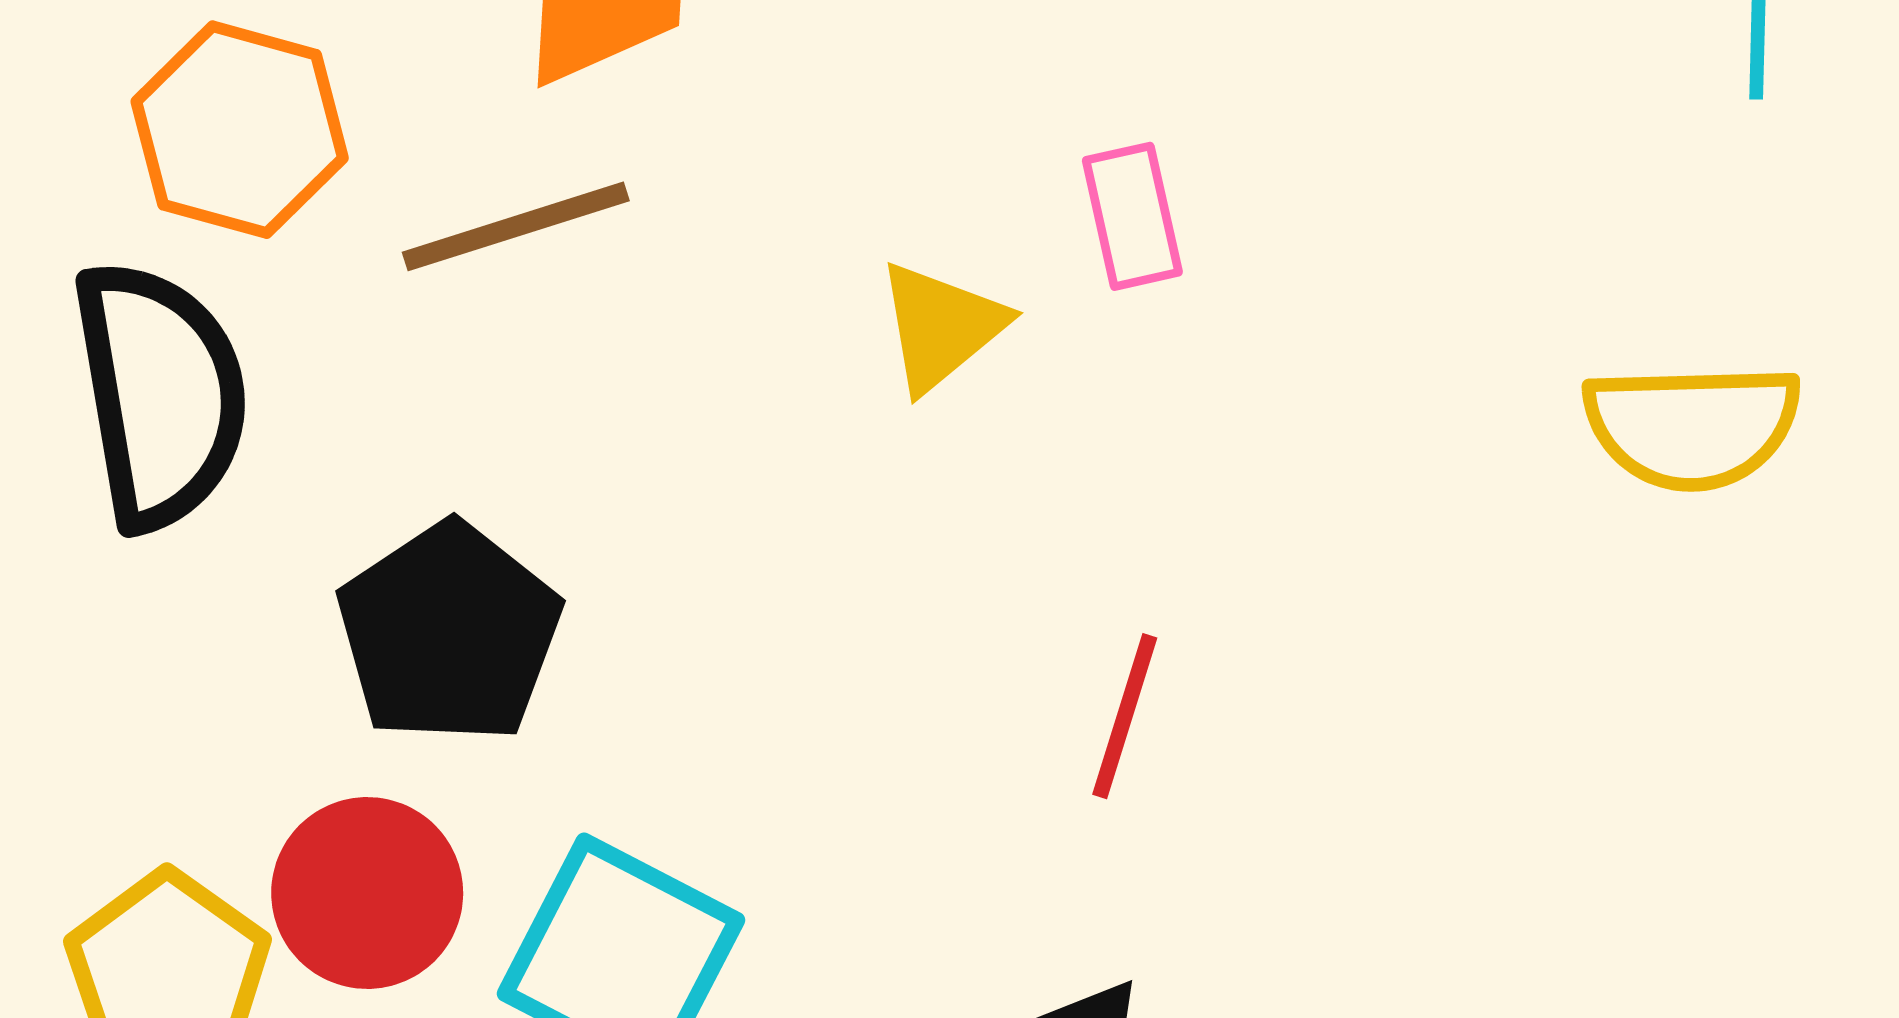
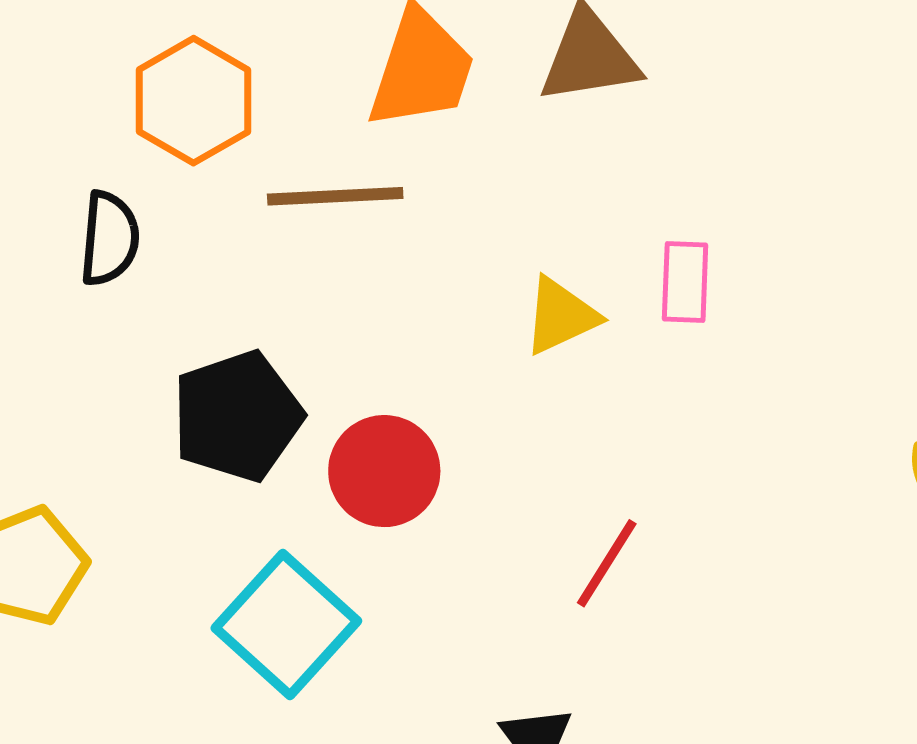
black semicircle: (160, 394) -> (109, 239), size x0.6
red circle: (367, 893) -> (384, 471), moved

